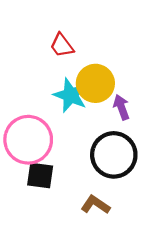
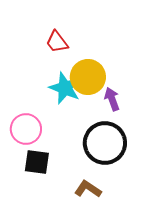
pink circle: (28, 140) -> (26, 129), size x0.7

